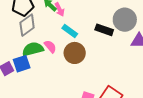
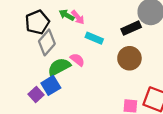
black rectangle: (104, 30) -> (131, 28), turned -30
brown circle: (75, 53) -> (129, 58), moved

